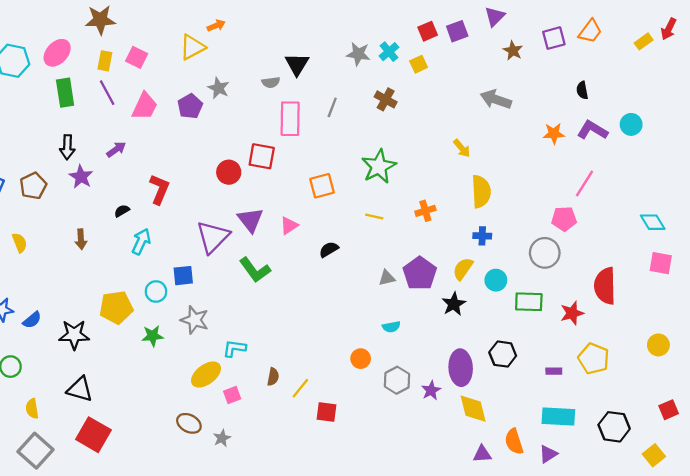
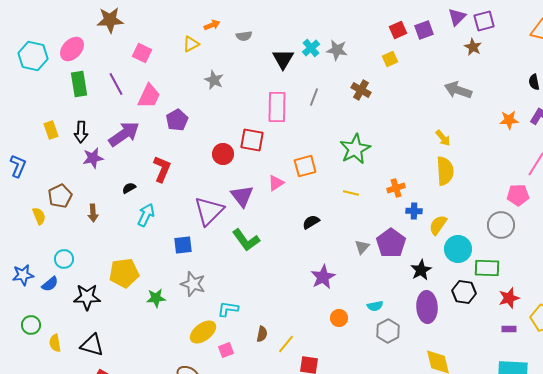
purple square: (554, 38) -> (484, 21), moved
yellow triangle: (192, 47) -> (191, 44), size x0.7
cyan cross: (389, 52) -> (311, 48), moved
yellow rectangle: (105, 61) -> (51, 130), moved, turned -30
gray semicircle: (271, 82) -> (244, 36), moved
purple pentagon: (190, 106) -> (177, 120), moved
yellow arrow: (462, 148) -> (443, 138), moved
purple arrow: (116, 149) -> (124, 134), size x1.8
purple star: (81, 177) -> (93, 158), turned 30
brown pentagon: (33, 186) -> (60, 196), moved
pink triangle: (289, 226) -> (276, 183), moved
blue cross: (482, 236) -> (414, 211), moved
yellow semicircle: (463, 269) -> (438, 225), moved
gray triangle: (387, 278) -> (362, 247), turned -35
cyan circle: (496, 280) -> (458, 249), size x1.4
cyan circle: (156, 292) -> (64, 259), moved
red star: (572, 313) -> (509, 298), moved
cyan semicircle: (391, 327) -> (375, 306), moved
black hexagon: (503, 354) -> (464, 292), moved
purple ellipse: (461, 368) -> (427, 307), moved
gray hexagon: (397, 380) -> (388, 331), moved
purple star: (431, 390) -> (323, 277), moved, size x1.4
yellow semicircle: (32, 409) -> (55, 343), moved

